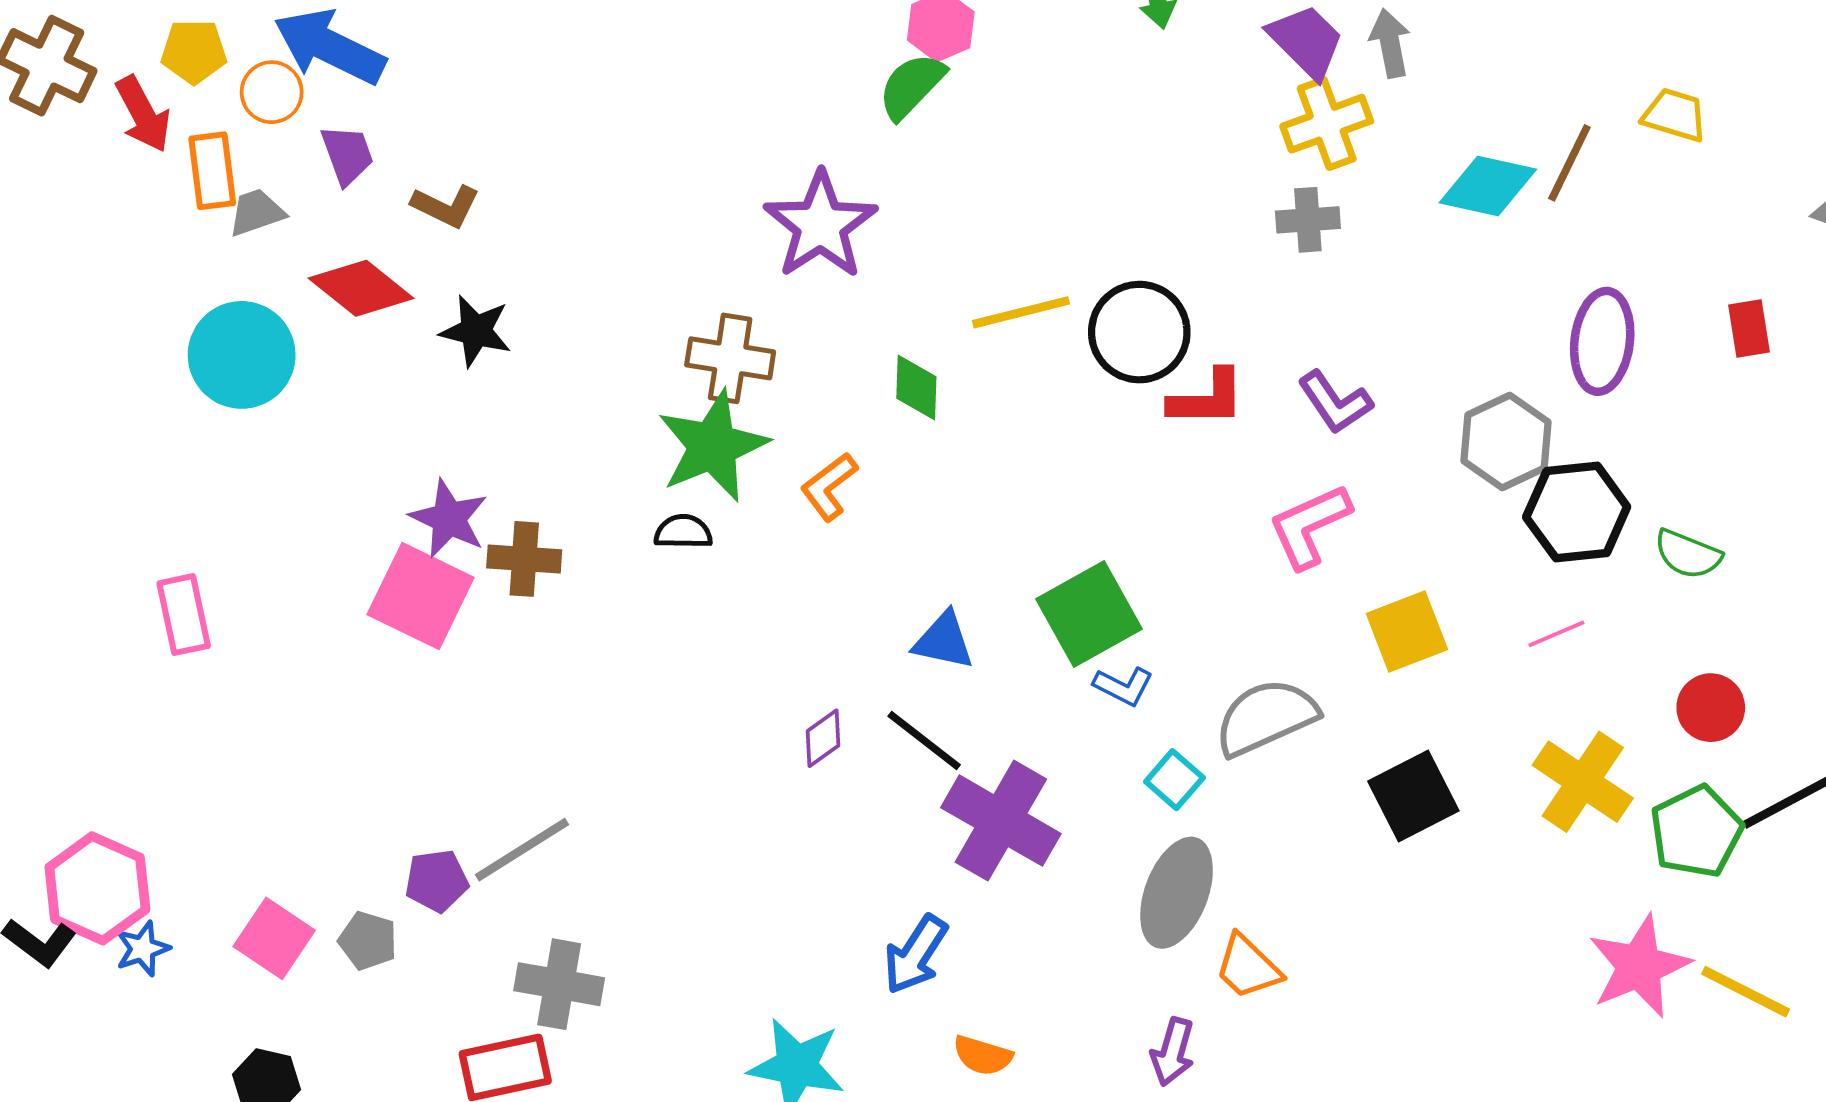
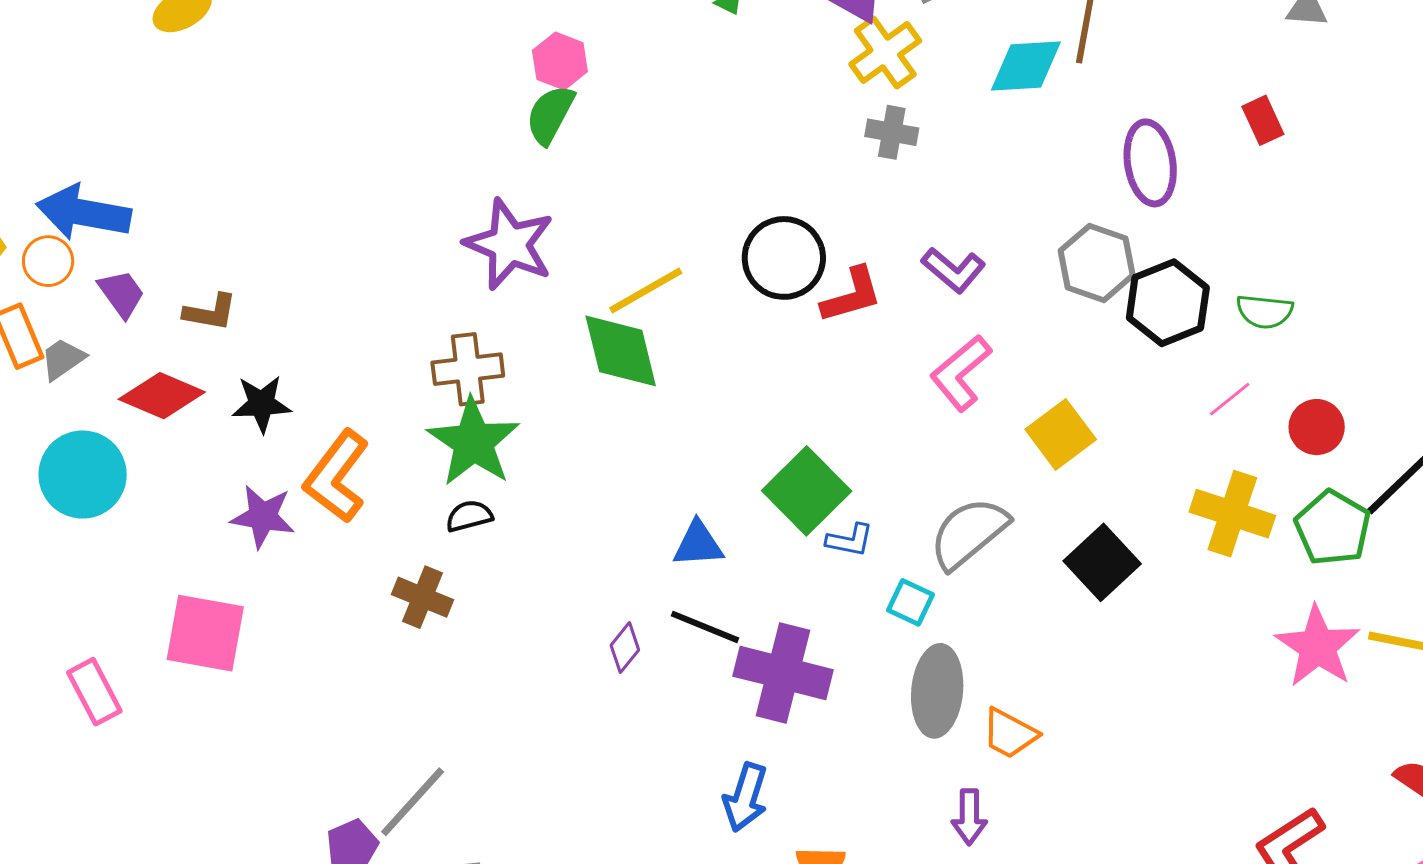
gray cross: (1308, 220) -> (892, 132), turned 30
yellow line: (1021, 312) -> (646, 291), moved
green diamond: (916, 388) -> (621, 351), size x1.6
orange L-shape: (829, 487) -> (337, 476), moved, size x1.6
purple star: (449, 519) -> (263, 516), moved
brown cross: (524, 559) -> (422, 597), moved, turned 34
pink square: (421, 596) -> (205, 633), moved
pink line: (1556, 634) -> (1230, 399), moved

